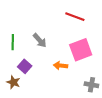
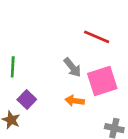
gray arrow: (40, 40) -> (72, 67), moved

